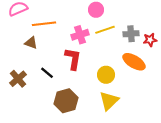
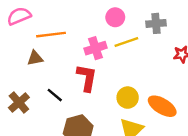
gray cross: (131, 34) -> (156, 23), moved
brown triangle: (31, 43) -> (35, 58), turned -32
orange ellipse: (134, 62) -> (162, 106), moved

